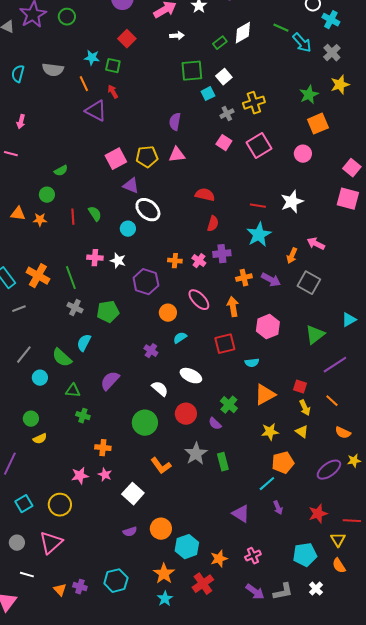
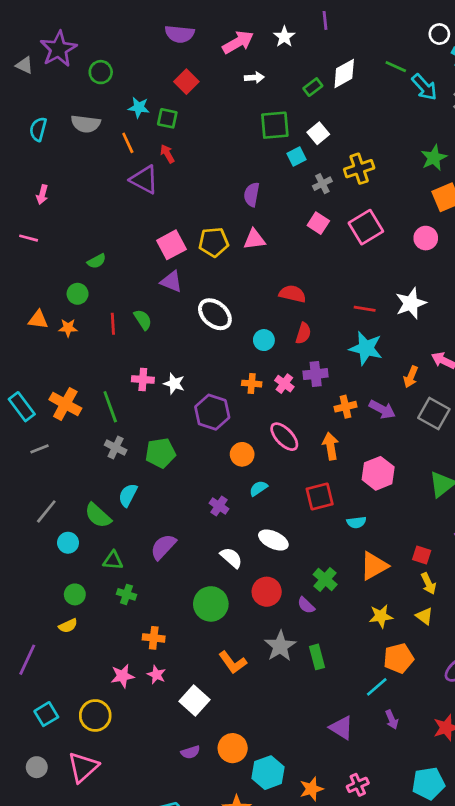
green circle: (67, 17) -> (101, 72), moved
purple triangle: (131, 186) -> (171, 282), moved
cyan circle: (128, 229) -> (264, 340), moved
cyan star: (259, 235) -> (366, 348), turned -30
green circle: (31, 419) -> (75, 594), moved

